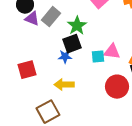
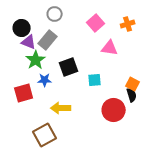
green star: (77, 26) -> (36, 60), moved
pink triangle: (112, 52) -> (110, 48), moved
blue star: (65, 57) -> (45, 80), moved

